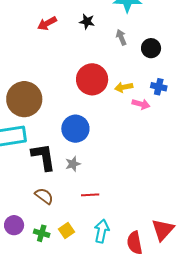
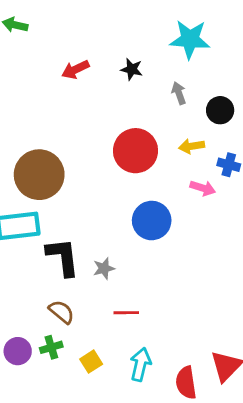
yellow arrow: (124, 87) -> (192, 146), moved
blue circle: (75, 129) -> (152, 221), moved
green cross: (42, 233) -> (51, 347), moved, turned -35

